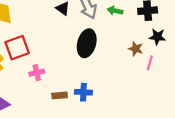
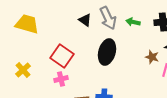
red square: (17, 48) -> (62, 56), moved, turned -35

